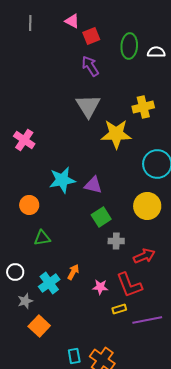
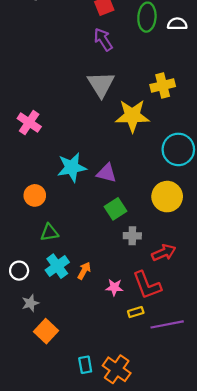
cyan cross: (49, 283) -> (57, 266), moved

